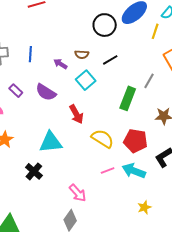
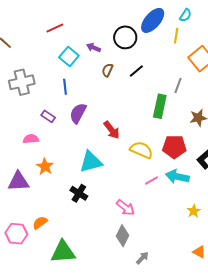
blue line: (30, 54) -> (65, 87), moved
brown semicircle: (82, 54) -> (107, 70), turned 120
purple arrow: (60, 64) -> (94, 48), moved
cyan square: (86, 80) -> (69, 57), moved
purple semicircle: (46, 92) -> (78, 113), turned 95

